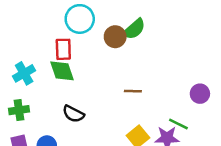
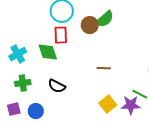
red rectangle: (63, 49) -> (61, 35), moved
green cross: (19, 110) -> (23, 83), moved

